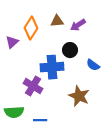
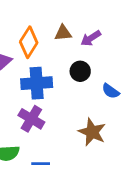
blue cross: (52, 67) -> (37, 83), moved

